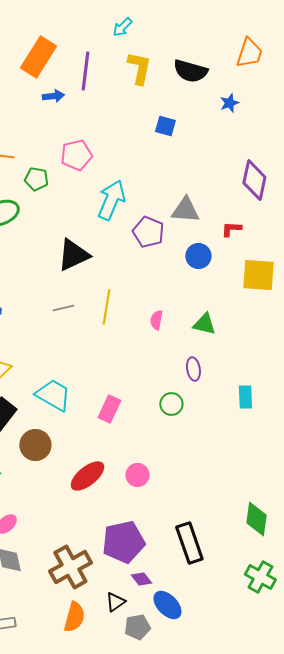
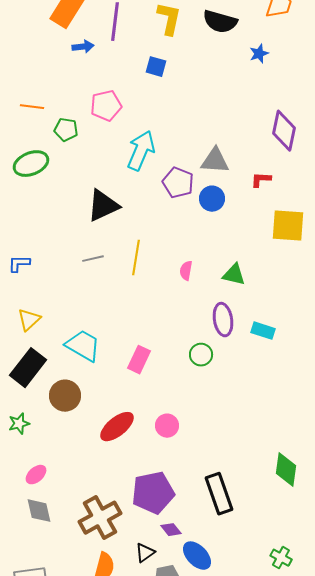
blue square: (165, 126) -> (156, 67), moved
blue circle: (198, 256) -> (212, 199), moved
purple ellipse: (193, 369) -> (223, 320), size x1.4
cyan rectangle: (245, 397) -> (263, 331), moved, turned -70
green cross: (260, 577) -> (281, 558), moved, size x0.7

